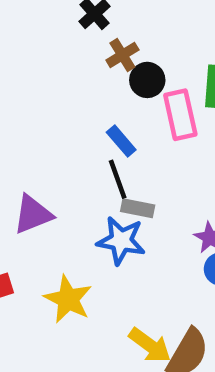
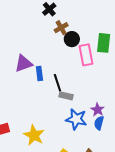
blue rectangle: (121, 141) -> (39, 73), moved, turned 32
purple triangle: (33, 214) -> (24, 63), moved
blue star: (121, 241) -> (76, 119), moved

